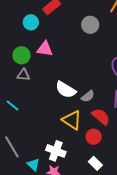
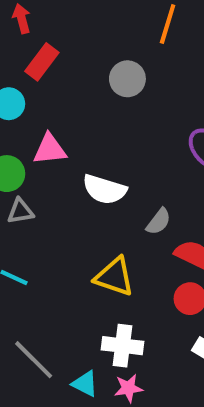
white semicircle: (66, 90) -> (104, 189), moved
yellow triangle: (72, 120) -> (114, 277), moved

